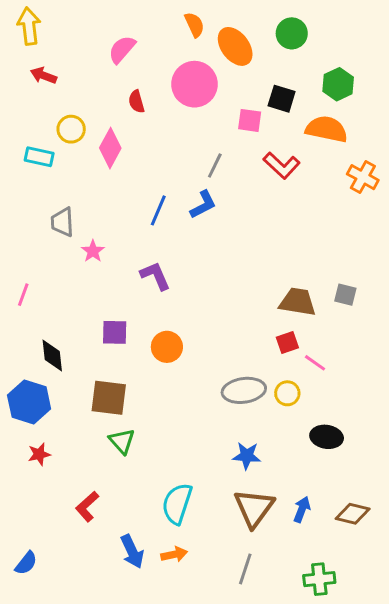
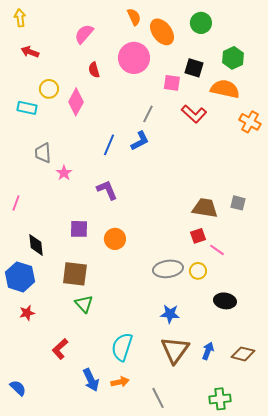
yellow arrow: (29, 26) -> (20, 18), size x0.7
blue semicircle: (26, 563) -> (18, 388), turned -84
gray line: (245, 569) -> (158, 398), moved, turned -45

